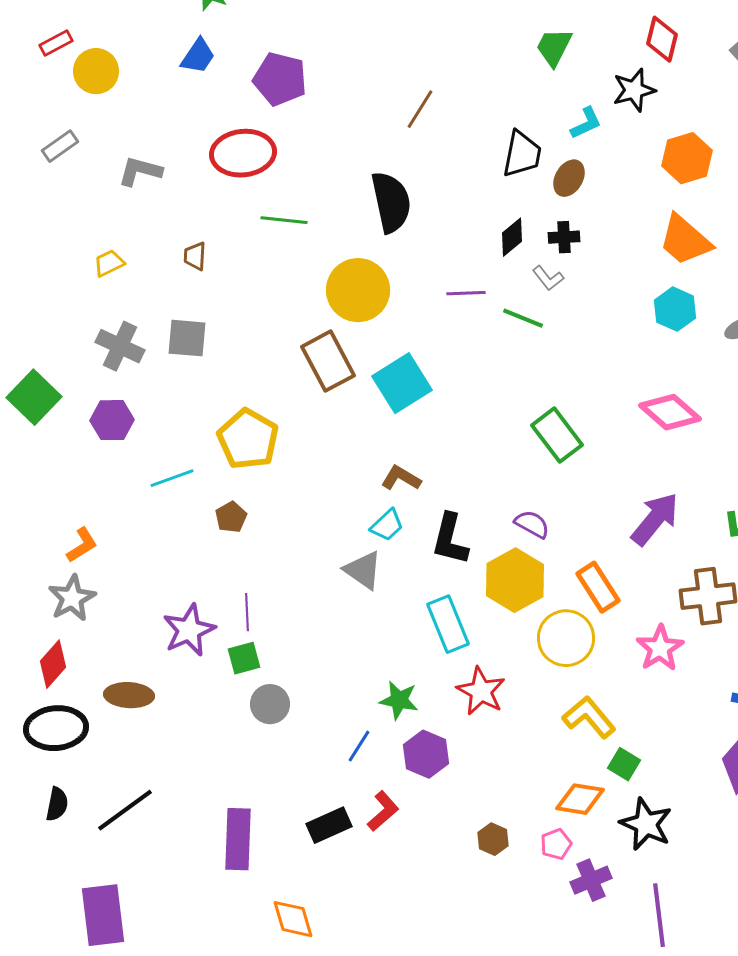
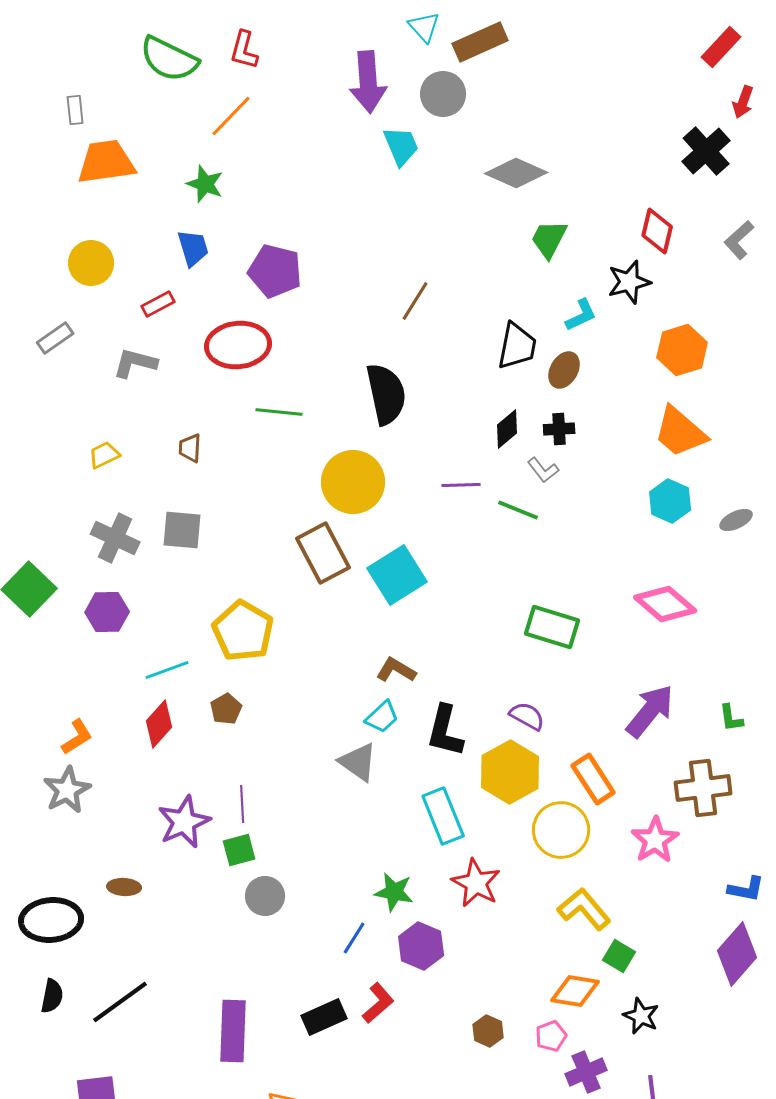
red rectangle: (56, 43) -> (158, 304), moved
blue trapezoid: (198, 56) -> (193, 248), turned -51
green rectangle: (557, 435) -> (552, 627), turned -36
red diamond: (53, 664) -> (159, 724), moved
brown ellipse: (129, 695) -> (124, 887), size x0.7
black star: (646, 824) -> (641, 1016), size x0.7

